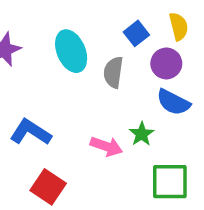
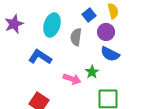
cyan ellipse: (71, 51) -> (52, 25), turned 40
blue L-shape: (31, 132) -> (40, 57), moved

